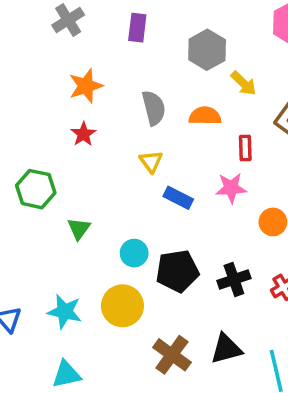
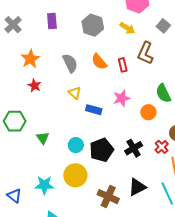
yellow arrow: (244, 83) -> (127, 28), moved
orange semicircle: (205, 116) -> (99, 62), turned -120
red rectangle: (245, 148) -> (123, 65), moved

